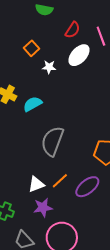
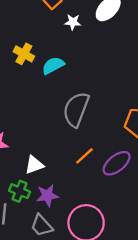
white triangle: (36, 184) -> (34, 165), moved
purple star: (43, 208) -> (47, 195), moved

